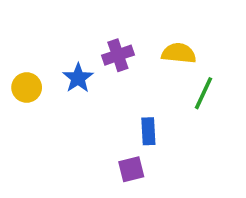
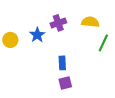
blue rectangle: (148, 131) -> (62, 63), moved

